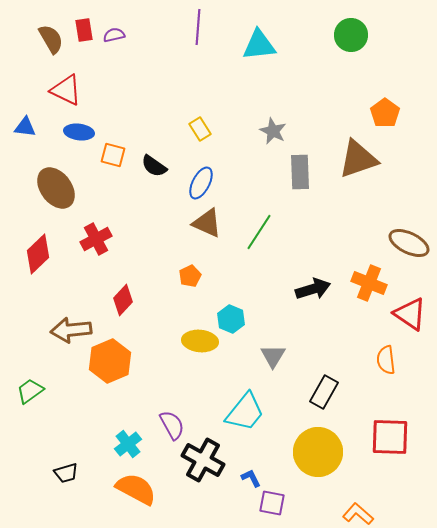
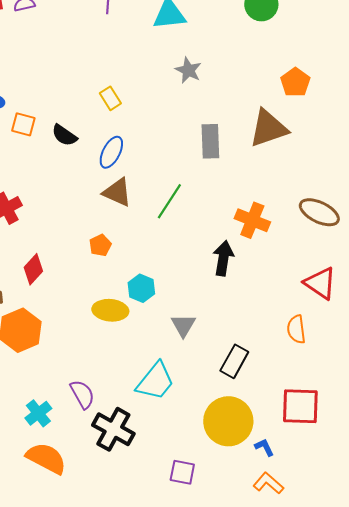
gray star: (273, 131) -> (188, 70), moved
orange cross: (369, 283) -> (252, 220), moved
black arrow: (313, 289) -> (223, 258), turned -64
blue L-shape: (251, 478) -> (264, 447), moved

